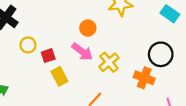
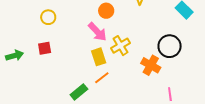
red square: (48, 56) -> (45, 48), moved
yellow rectangle: (59, 76) -> (99, 57), moved

